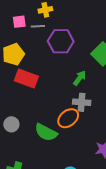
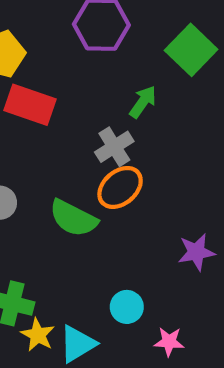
gray cross: (82, 102) -> (114, 147), moved, turned -36

